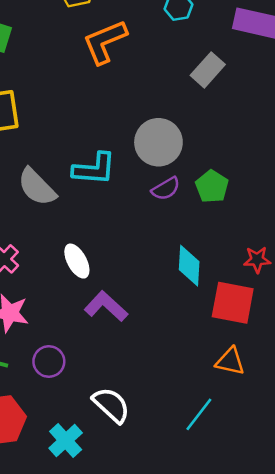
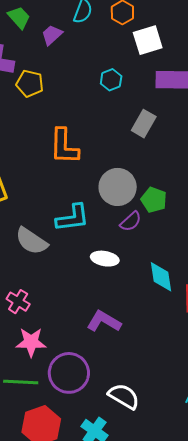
orange L-shape: (105, 42) -> (64, 146), moved, turned -54
green pentagon: (212, 186) -> (154, 200), moved
white ellipse: (77, 261) -> (105, 259), moved, turned -40
purple circle: (49, 361) -> (69, 373), size x1.6

